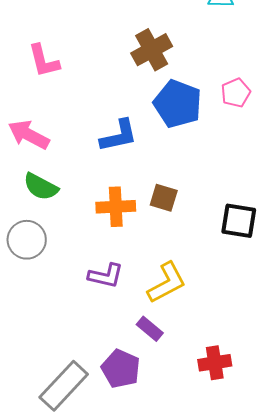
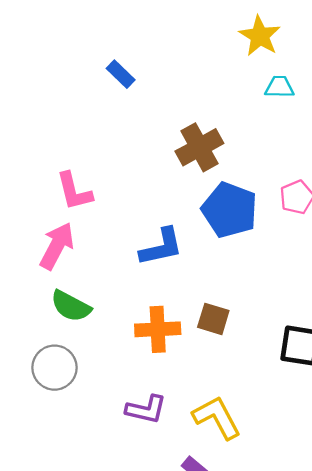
pink L-shape: (44, 61) -> (74, 191), moved
pink arrow: (29, 135) -> (57, 246), turned 90
yellow L-shape: (167, 283) -> (217, 417), turned -90

